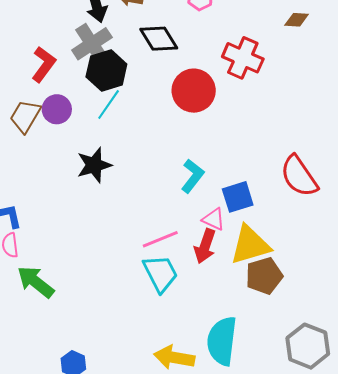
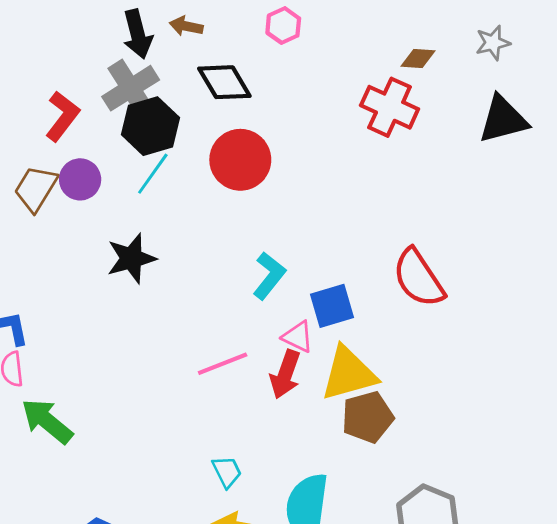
red cross: (243, 58) -> (390, 107), moved
red circle: (194, 91) -> (240, 160), moved
cyan trapezoid: (160, 273) -> (227, 472), moved, size x0.6

